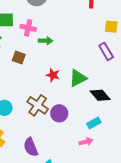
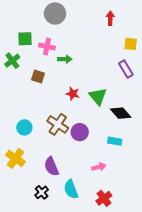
green triangle: (78, 78) -> (98, 96), turned -42
cyan rectangle: (94, 123) -> (115, 141), turned 40
pink arrow: (86, 142) -> (99, 167), moved

